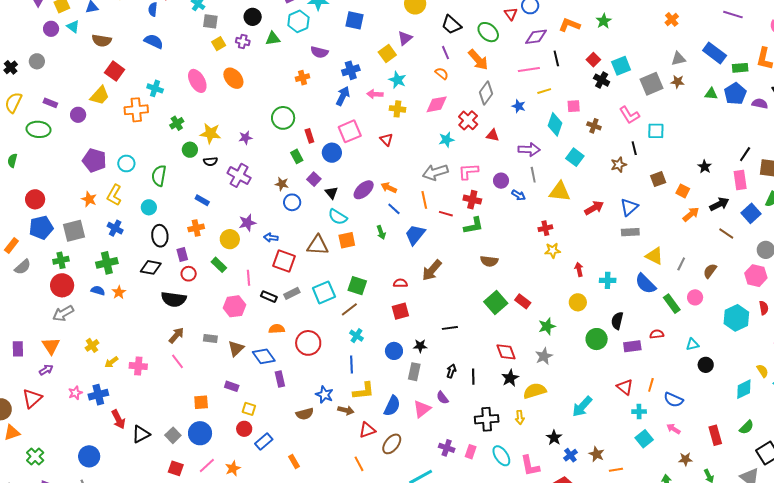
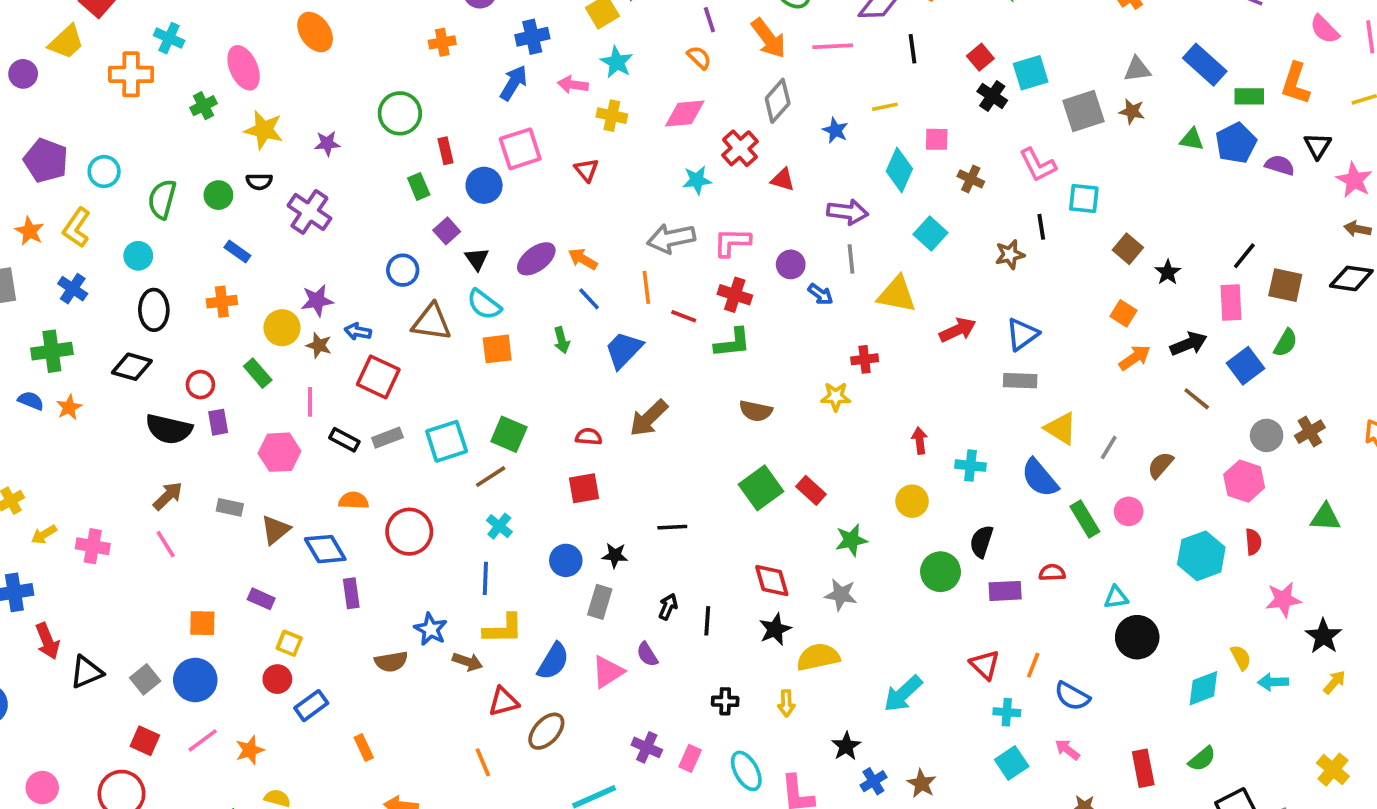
pink line: (529, 69) -> (833, 46), moved
pink ellipse: (197, 81) -> (244, 68), moved
green circle: (190, 150) -> (218, 195), moved
brown square: (658, 179) -> (1128, 249), moved, turned -35
brown star: (282, 184) -> (319, 345), moved
brown triangle: (318, 245) -> (432, 322), moved
yellow star: (553, 250) -> (836, 397), moved
purple rectangle: (182, 255) -> (218, 422), moved
gray star: (544, 356) -> (841, 595), turned 30
black circle: (706, 365) -> (1137, 637), size x1.5
black cross: (487, 419) -> (725, 701), size x0.6

